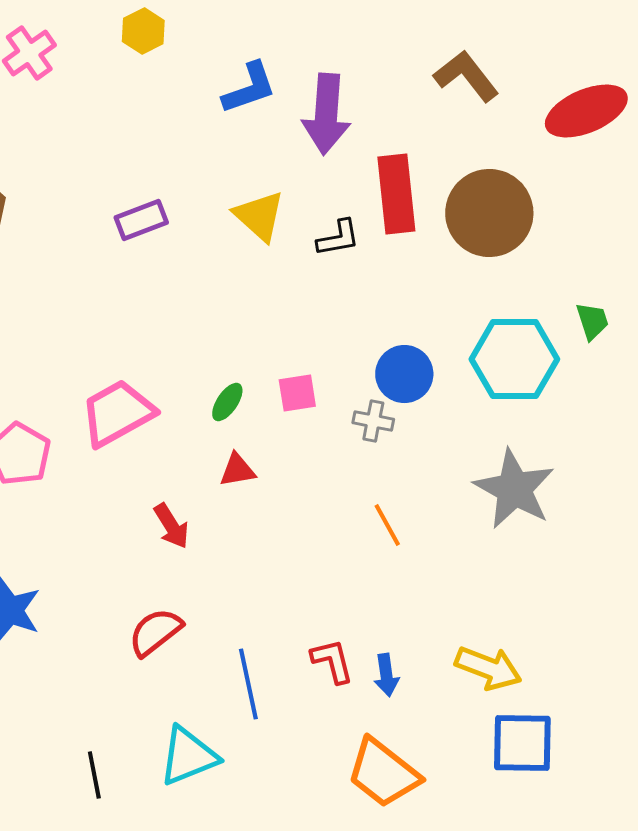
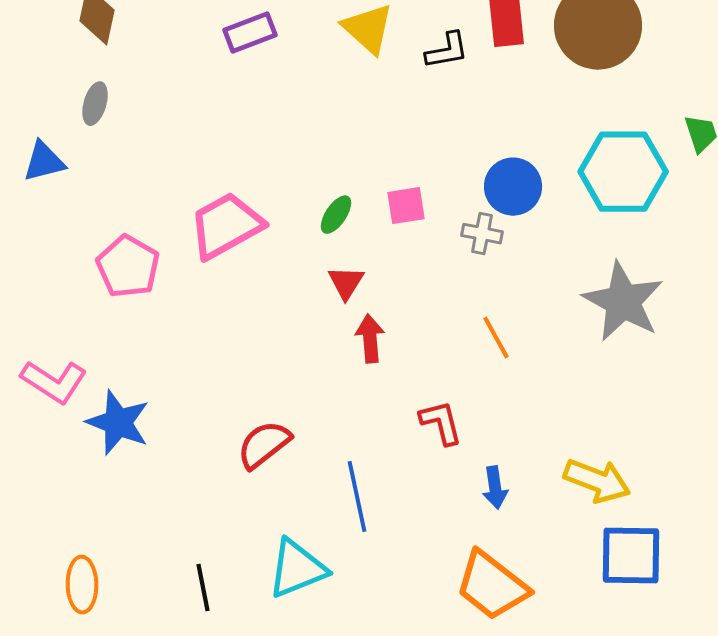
red triangle: (237, 470) -> (346, 283), turned -48
red arrow: (171, 526) -> (370, 339), moved, turned -153
red L-shape: (332, 661) -> (441, 423), moved

